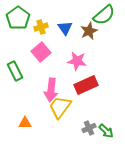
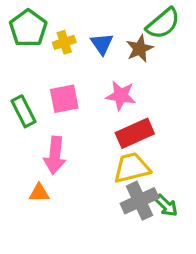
pink square: (41, 52) -> (64, 99), moved, turned 30
pink arrow: (51, 90) -> (55, 155), moved
yellow trapezoid: (60, 107) -> (132, 168), moved, turned 40
gray cross: (89, 128) -> (140, 201), size x1.6

